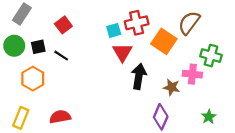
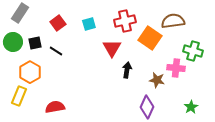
brown semicircle: (189, 23) -> (173, 21), turned 45
cyan square: (114, 30) -> (89, 24), moved
black arrow: (139, 76) -> (127, 70), size x0.7
yellow rectangle: (21, 118) -> (19, 96), moved

